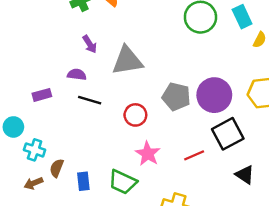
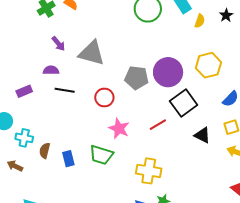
gray triangle: (127, 61) -> (92, 53), turned 32
brown arrow: (33, 183) -> (15, 166), moved, turned 56

